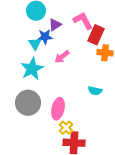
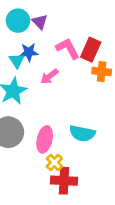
pink L-shape: (83, 21) -> (68, 48), moved
purple triangle: (55, 25) -> (40, 22), moved, turned -40
cyan semicircle: (95, 91) -> (82, 133), moved, size x1.5

